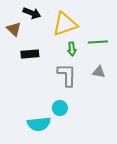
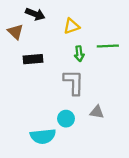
yellow triangle: (65, 24) -> (72, 26), size x0.6
gray triangle: (99, 72) -> (97, 112), moved

